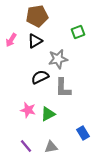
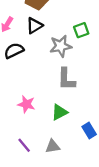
green square: (78, 32) -> (81, 30), moved
black semicircle: (40, 77) -> (14, 51), moved
green triangle: (48, 114) -> (59, 112), moved

